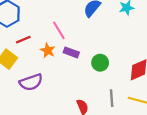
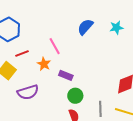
purple rectangle: (71, 52) -> (66, 75), moved
green circle: (100, 63) -> (75, 96), moved

